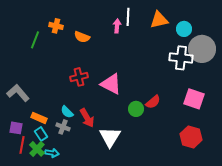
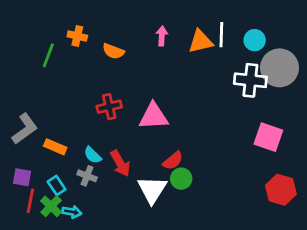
white line: (128, 17) -> (221, 35), moved
orange triangle: (159, 20) -> (201, 42), moved
pink triangle: (111, 84) -> (154, 116), turned -30
gray L-shape: (18, 93) -> (25, 129), turned 95
red semicircle: (153, 102) -> (173, 161), moved
green circle: (136, 109) -> (181, 179), moved
orange rectangle: (39, 118) -> (55, 147), moved
red hexagon: (191, 137) -> (281, 190), moved

